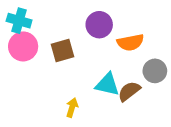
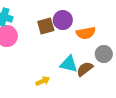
brown square: (62, 51) -> (46, 26), moved
yellow arrow: (72, 108) -> (43, 81), turned 48

